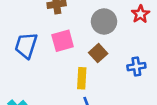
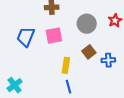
brown square: (98, 53) -> (89, 52), moved

